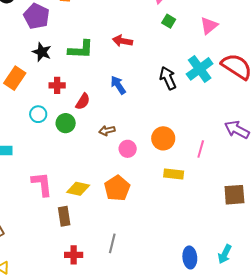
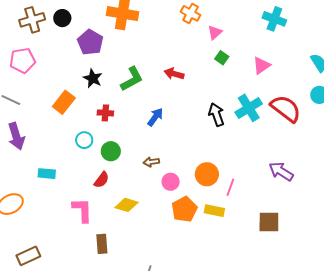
green L-shape: (81, 49) -> (132, 79), turned -36
blue arrow: (118, 85) -> (155, 117), moved, turned 66
red semicircle: (83, 101) -> (102, 180), moved
pink line: (201, 149) -> (230, 187), moved
orange pentagon: (117, 188) -> (184, 209), moved
yellow diamond: (78, 189) -> (127, 205), moved
brown square: (234, 195) -> (269, 222), moved

